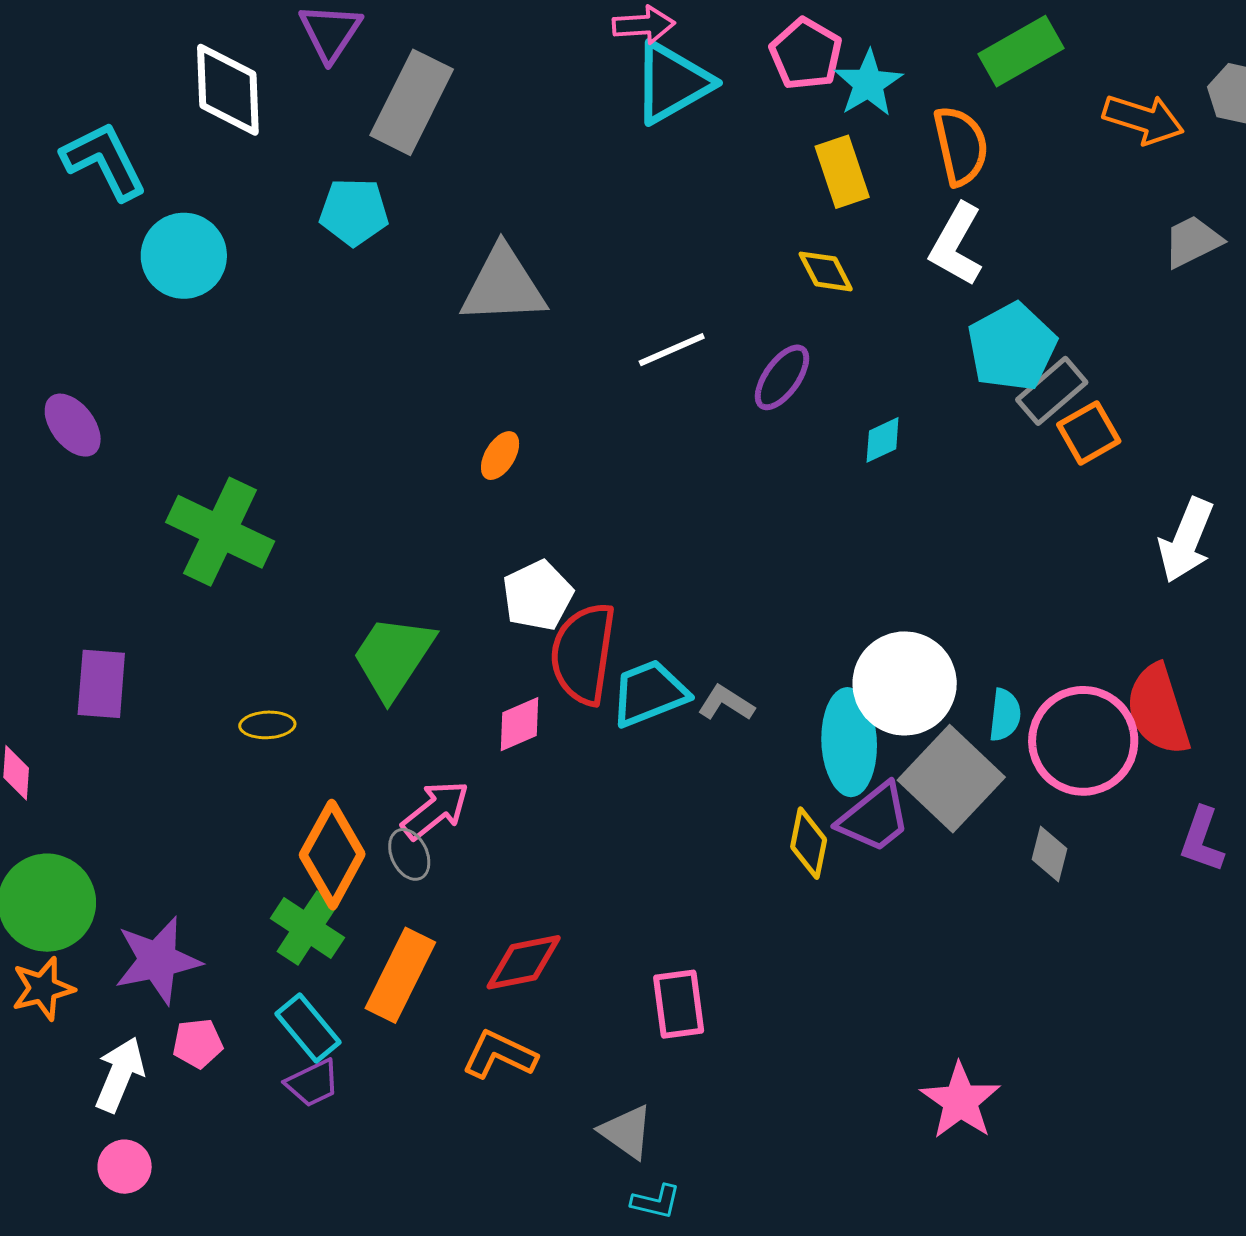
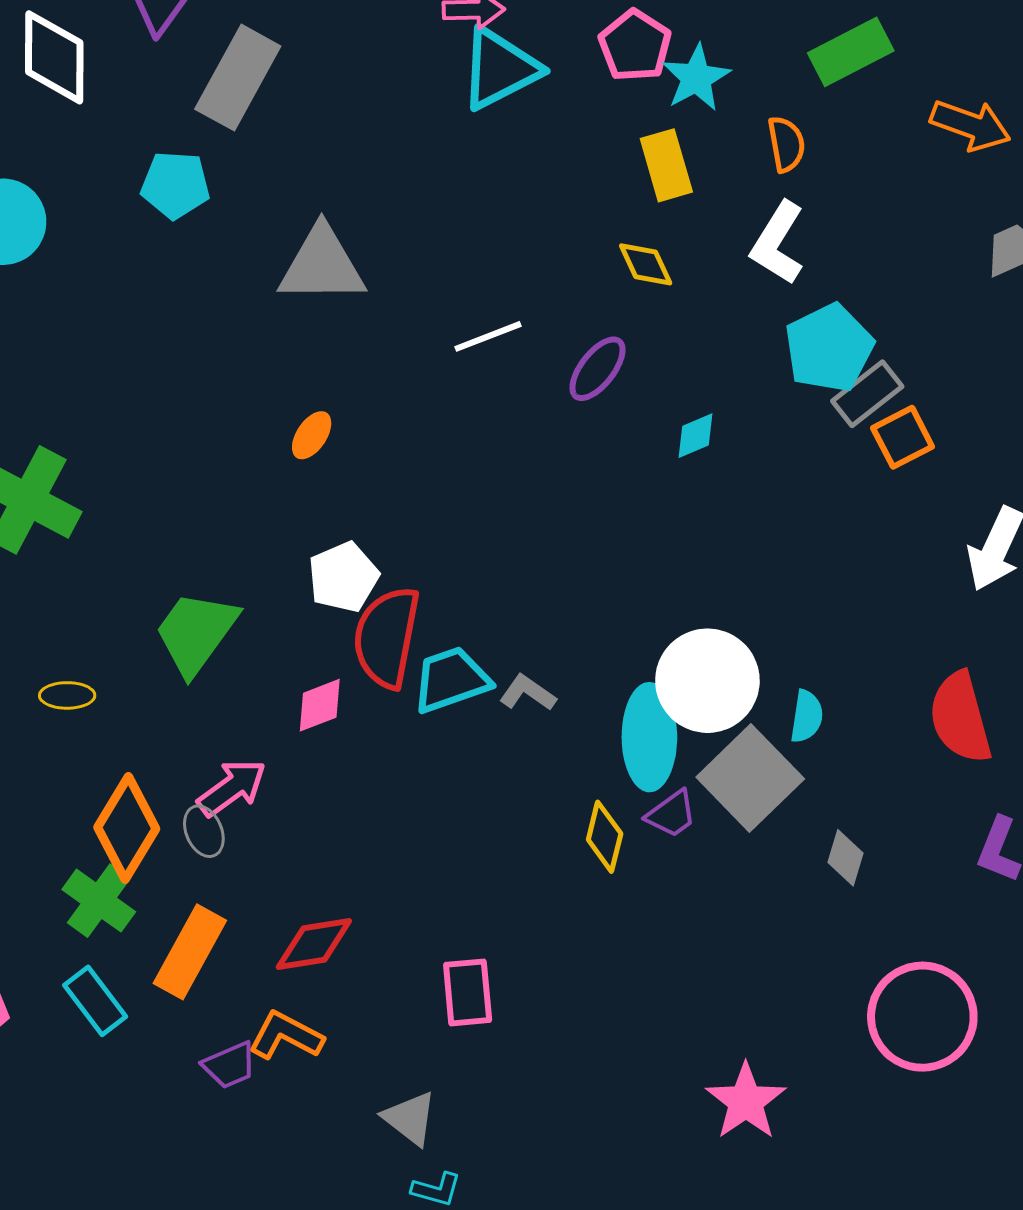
orange semicircle: (961, 146) -> (786, 144), size x0.7
pink circle: (1083, 741) -> (922, 1017), moved
purple trapezoid: (874, 818) -> (671, 814), size x0.7
purple trapezoid: (313, 1083) -> (230, 1065), moved

